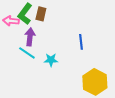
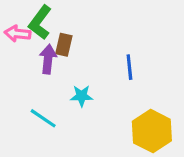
brown rectangle: (41, 14) -> (64, 45), moved
cyan line: (27, 53) -> (43, 118), moved

